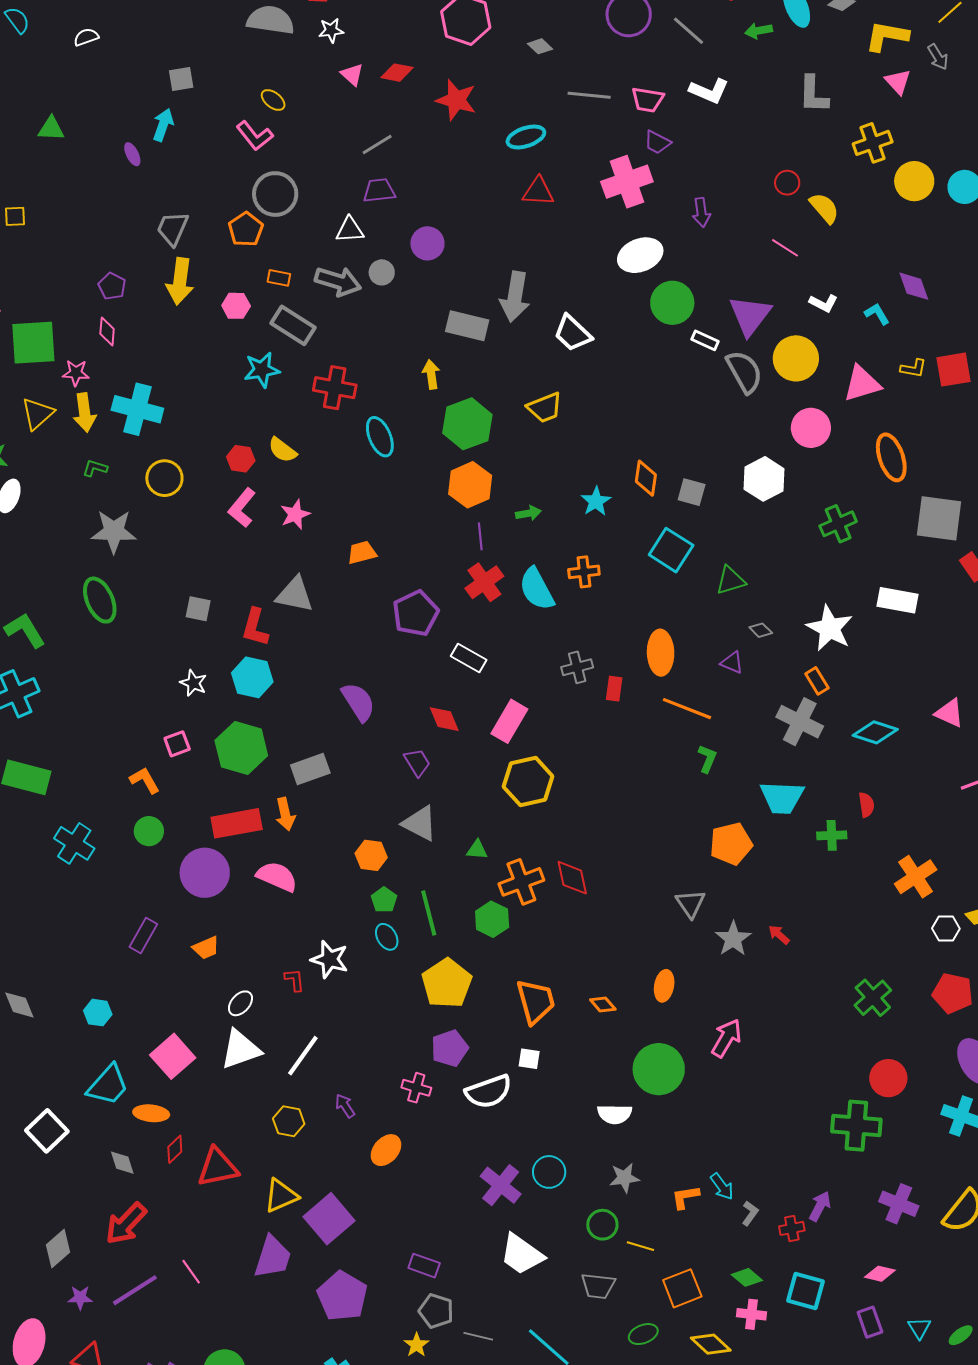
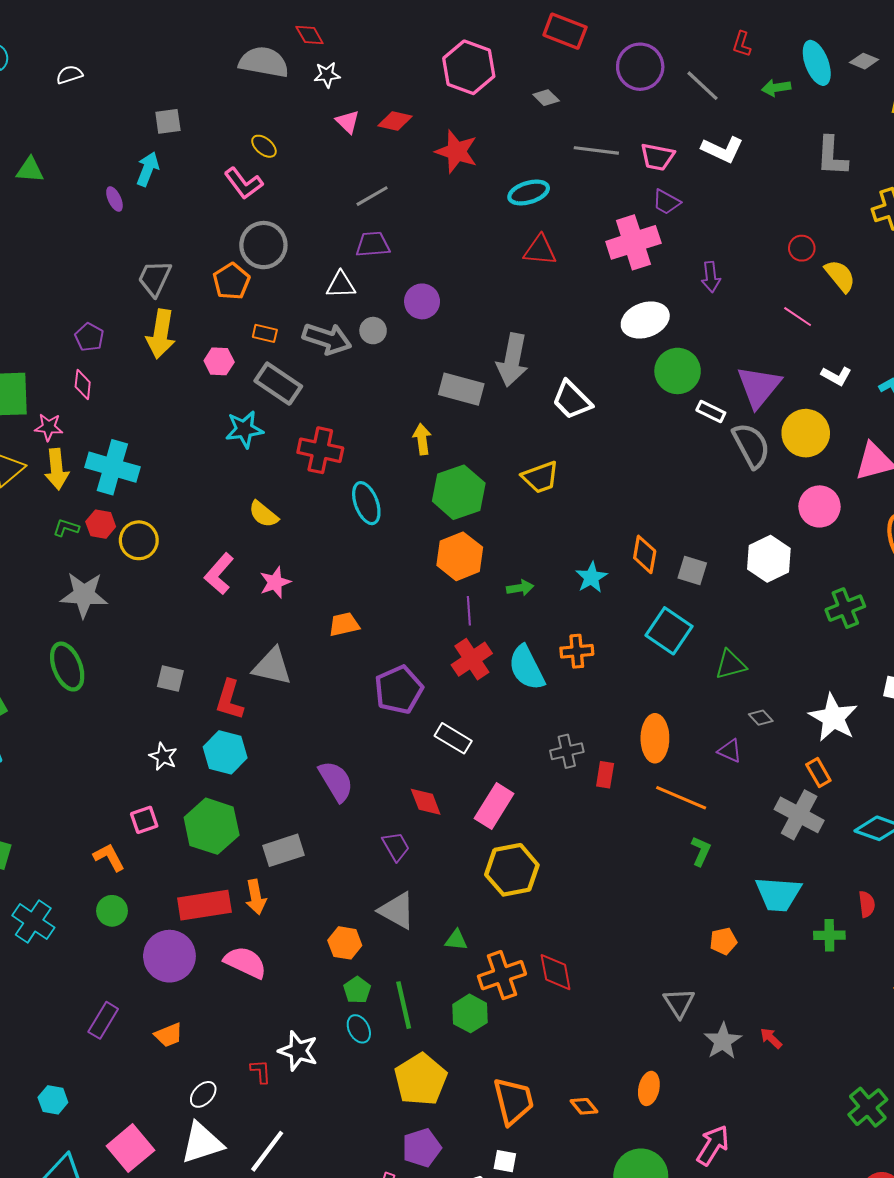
red hexagon: (241, 459) -> (101, 524), moved
orange pentagon: (731, 844) -> (723, 941), size x0.6

